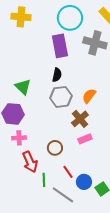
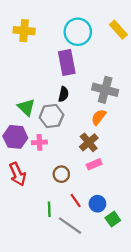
gray cross: (95, 43) -> (105, 90), moved
gray hexagon: (61, 97) -> (51, 116), moved
pink cross: (19, 138) -> (39, 142), moved
red arrow: (30, 162) -> (18, 174), moved
blue circle: (84, 182) -> (97, 204), moved

